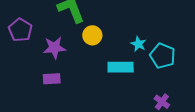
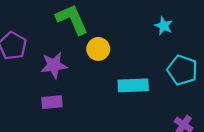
cyan star: (138, 44) -> (164, 26), moved

